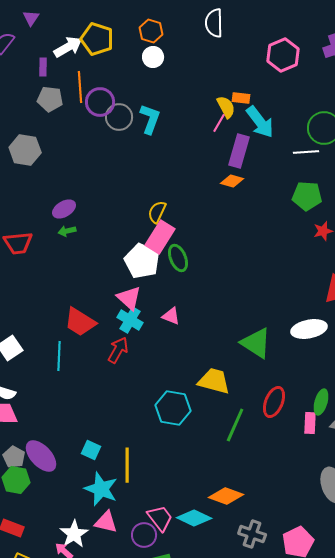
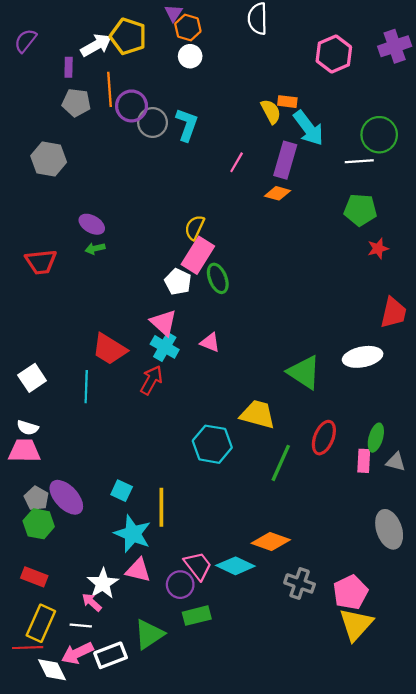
purple triangle: (31, 18) -> (174, 13), moved
pink line: (219, 123) -> (237, 162), moved
purple ellipse: (64, 209) -> (92, 224), turned 60
white pentagon: (142, 261) -> (178, 282), size x0.7

